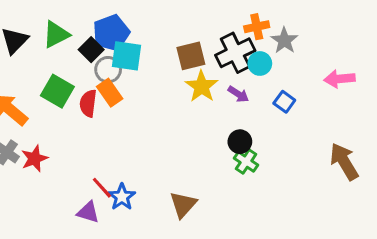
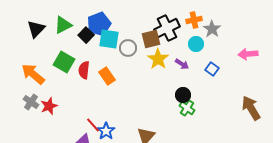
black cross: (235, 53) -> (167, 28), moved
gray circle: (108, 70) -> (128, 48), moved
orange rectangle: (110, 93) -> (107, 76), moved

